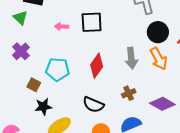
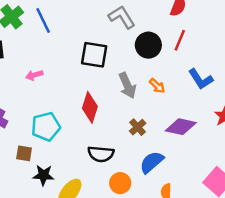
black square: (92, 22) -> (94, 55), moved, turned 30
orange arrow: (159, 59) -> (157, 86), moved, size x0.6
black star: (43, 107) -> (43, 175), turned 30

